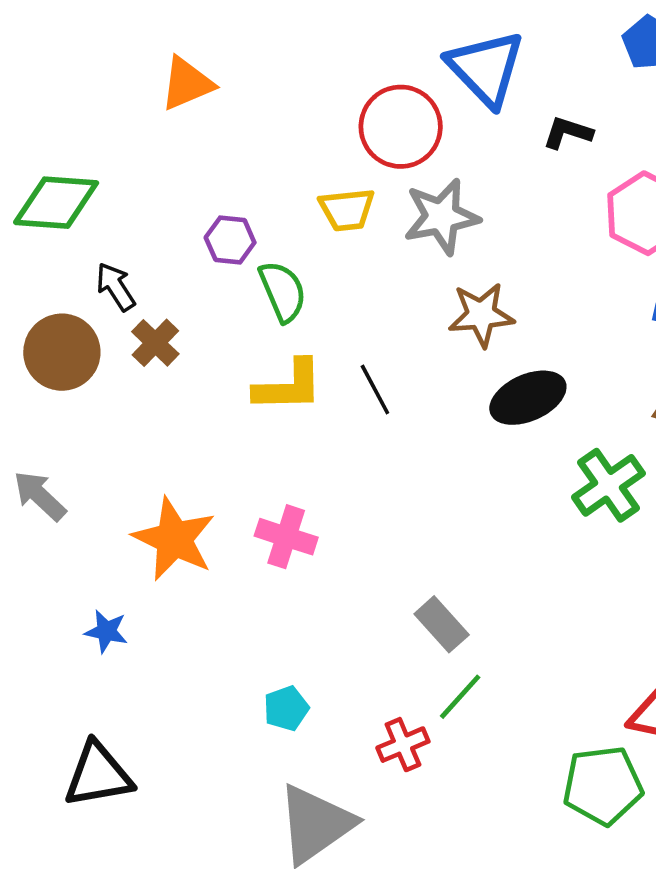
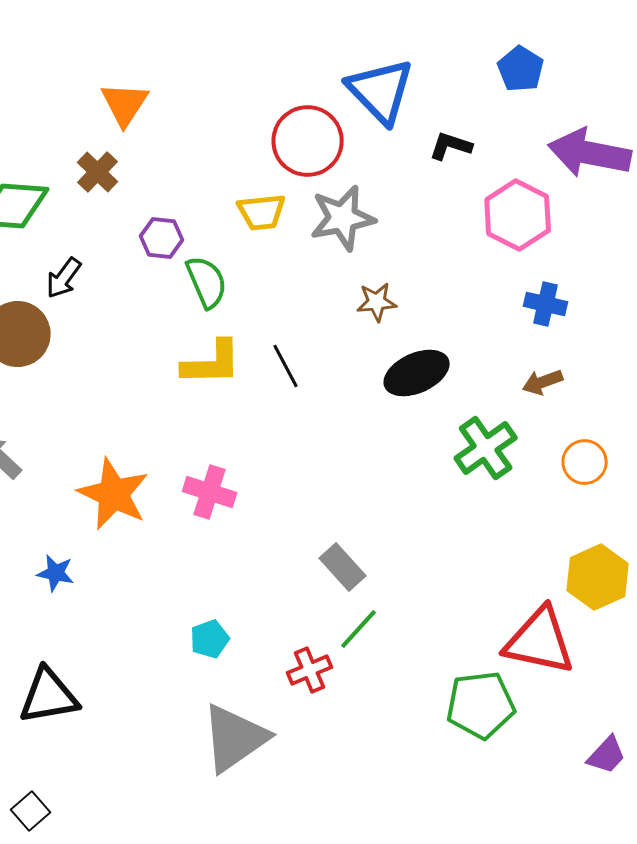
orange triangle: (187, 83) -> (125, 104), turned -34
black arrow: (116, 287) -> (64, 278), turned -111
brown star: (481, 315) -> (377, 302), size x0.7
brown cross: (155, 343) -> (98, 172), moved

